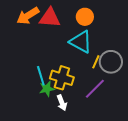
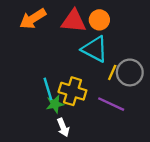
red triangle: (50, 18) -> (74, 21), moved
purple line: (95, 89) -> (111, 104), turned 70
white arrow: (62, 103) -> (63, 127), moved

